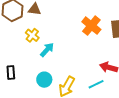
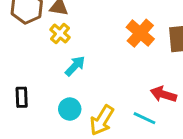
yellow cross: (32, 35) -> (60, 33), moved
cyan line: (96, 84) -> (144, 118), turned 49

